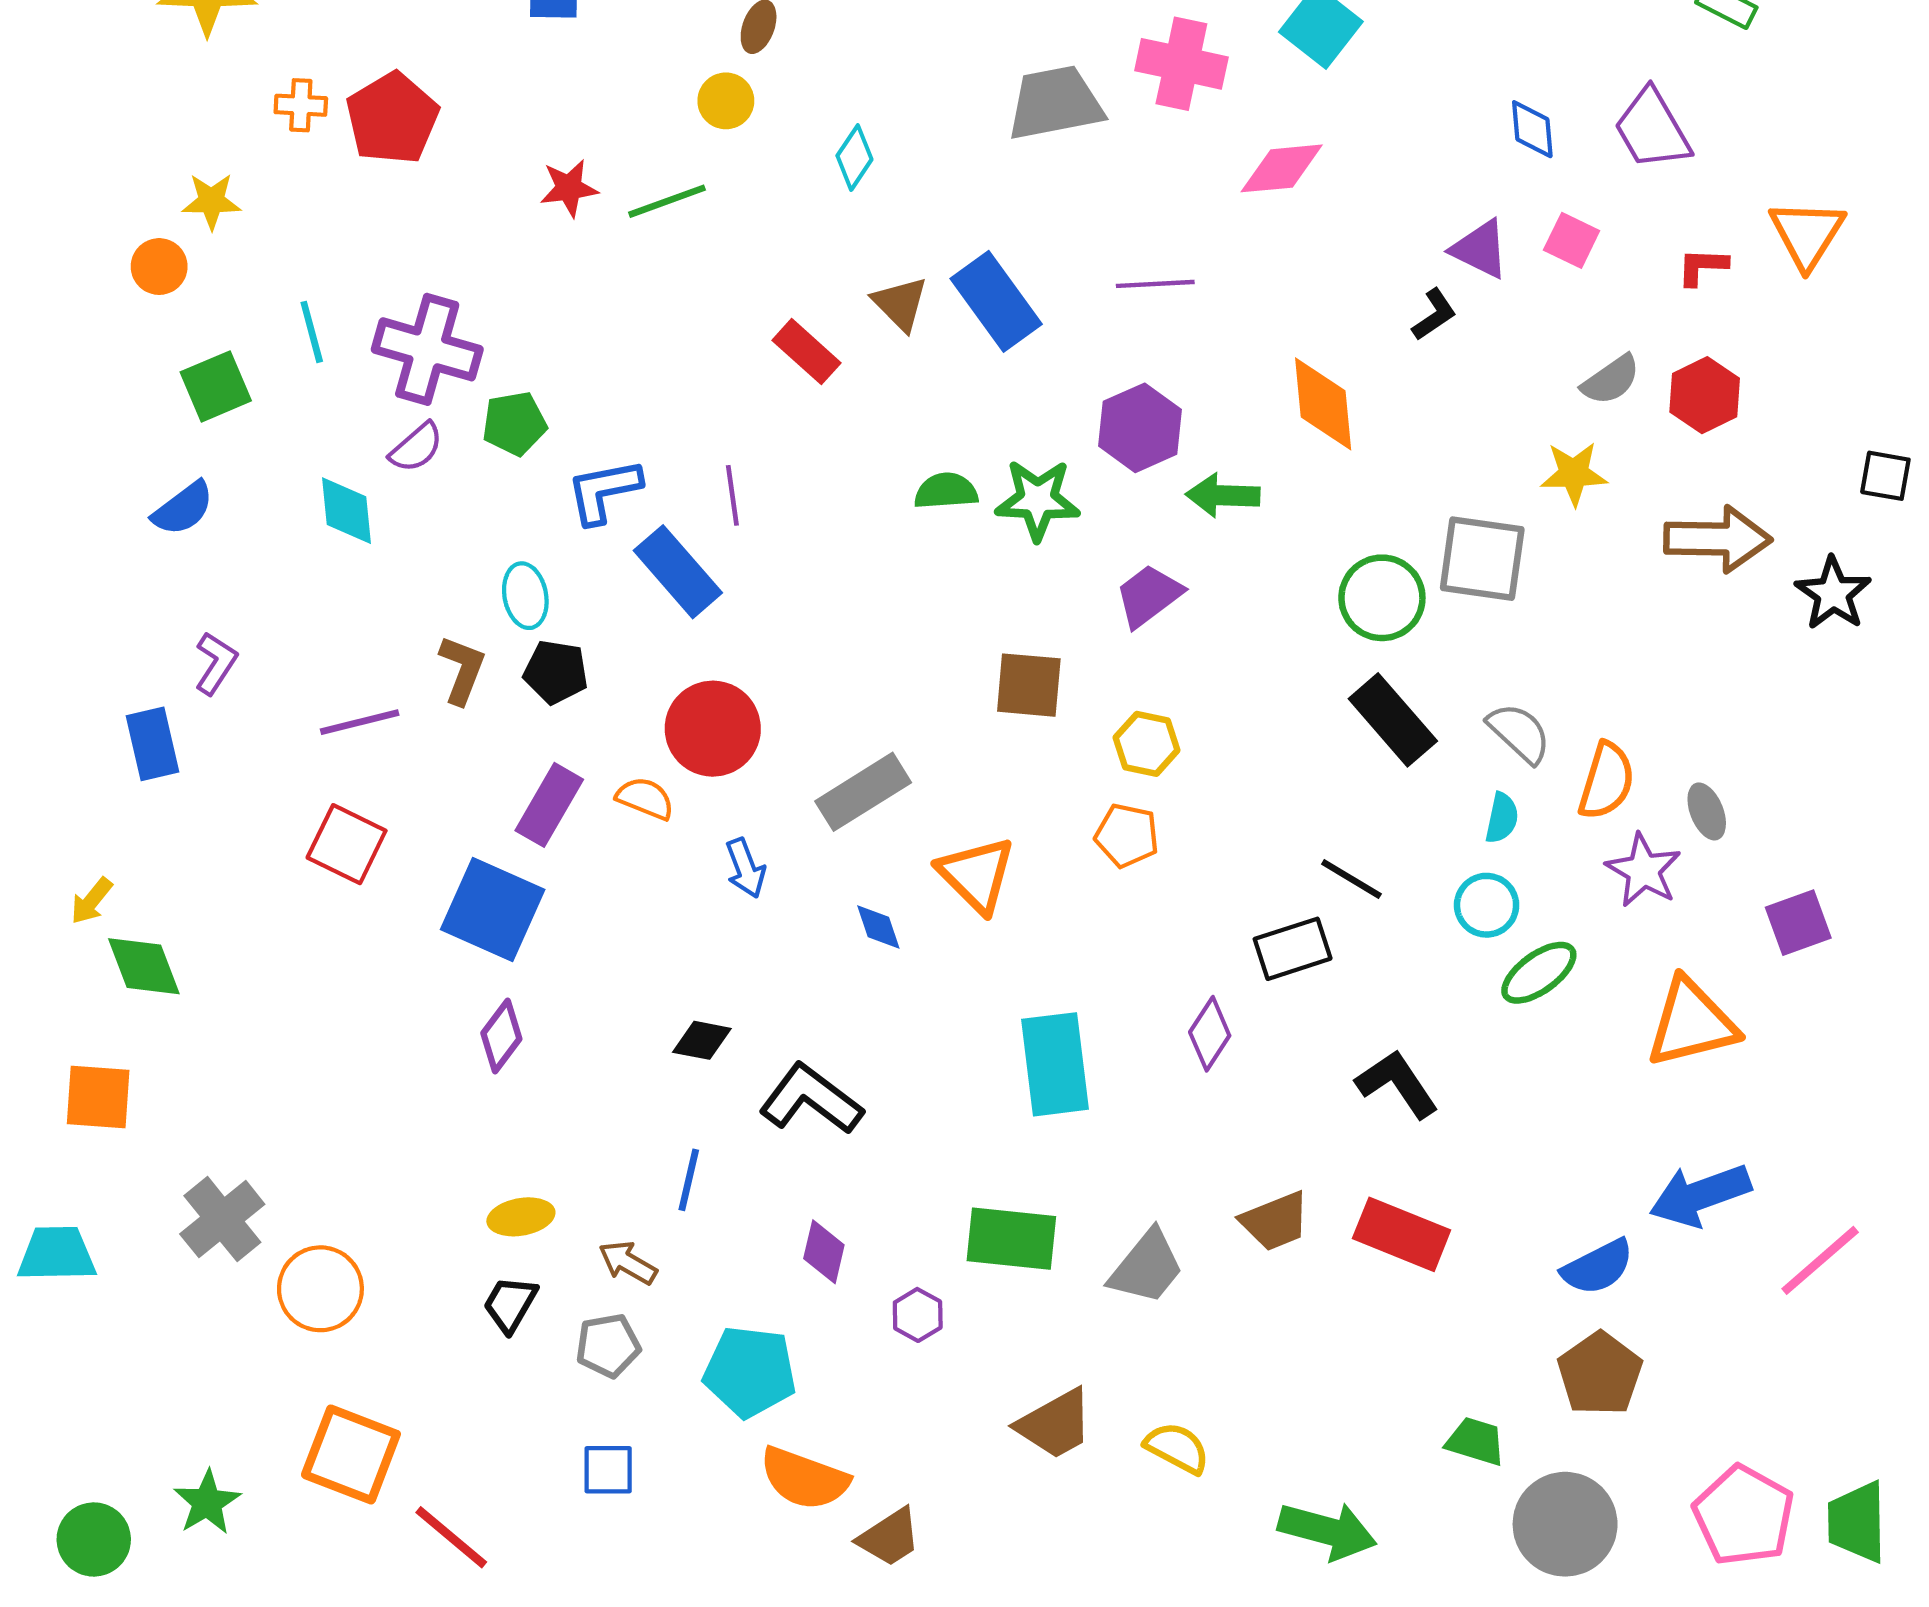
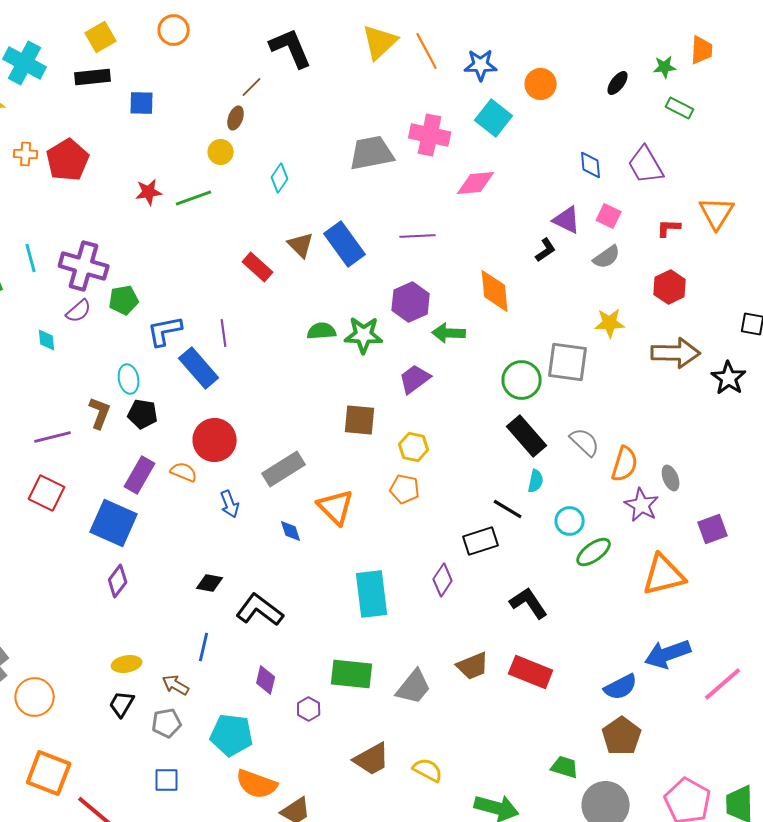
gray semicircle: (1611, 380) -> (607, 257), moved
cyan diamond: (347, 511) -> (47, 340), size x0.7
cyan semicircle: (1502, 818) -> (536, 481), moved

